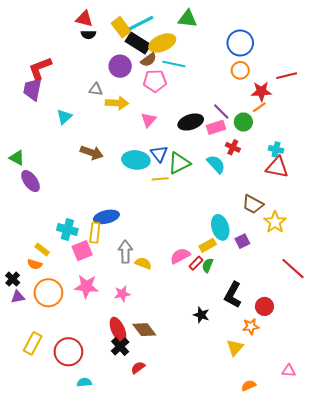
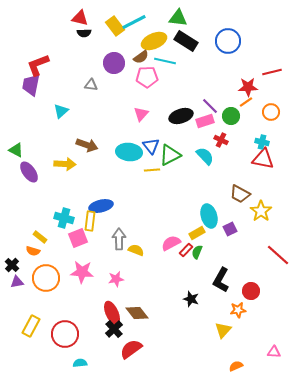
black rectangle: (138, 43) -> (186, 41), moved
orange circle: (240, 70) -> (271, 112), moved
yellow arrow: (117, 103) -> (65, 164), moved
red semicircle: (138, 368) -> (131, 349), size x1.6

